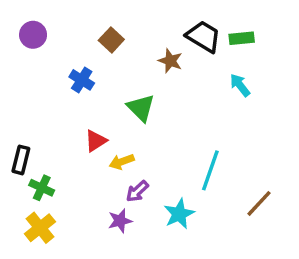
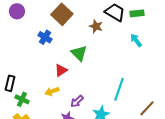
brown square: (111, 40) -> (62, 14), size x1.5
red triangle: (96, 141) -> (61, 70), moved
yellow arrow: (122, 162) -> (52, 91), moved

